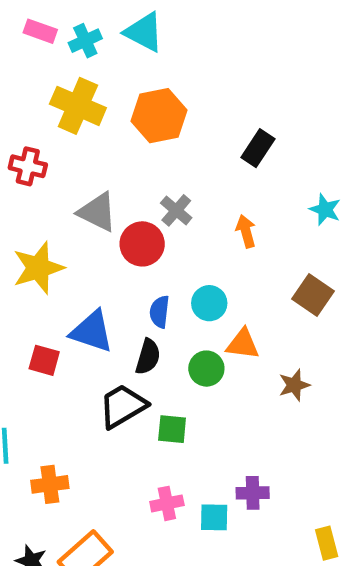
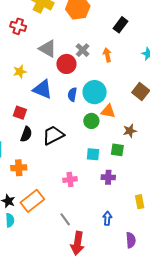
orange arrow: (246, 231) -> (107, 55), moved
yellow star: (38, 268) -> (20, 72), size x0.6
cyan circle: (209, 303) -> (95, 92), size x1.5
blue triangle: (92, 331) -> (43, 89), moved
black semicircle: (148, 357) -> (26, 134), moved
green square: (172, 429) -> (117, 150), moved
cyan square: (214, 517) -> (93, 154), moved

